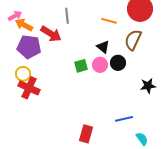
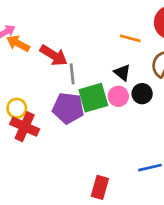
gray line: (67, 16) -> (72, 74), moved
purple pentagon: (29, 47) -> (68, 108), moved
green square: (81, 66) -> (93, 98), size x1.6

